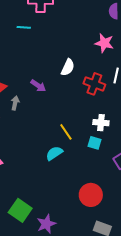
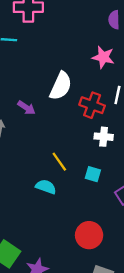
white semicircle: (68, 67) -> (61, 86), size x1.4
white cross: (101, 123) -> (104, 137), moved
cyan semicircle: (54, 153) -> (46, 187), turned 54

